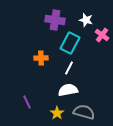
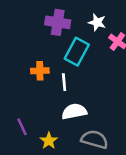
white line: (69, 68) -> (64, 82), moved, turned -32
yellow star: (57, 113) -> (49, 141), moved

